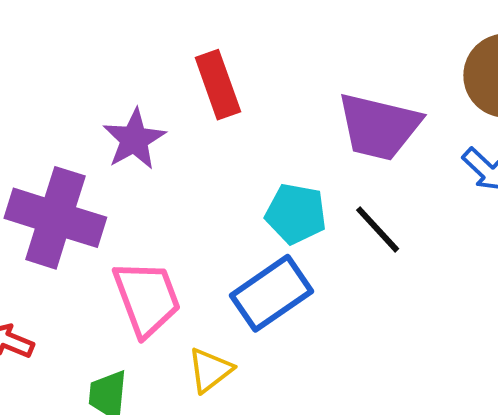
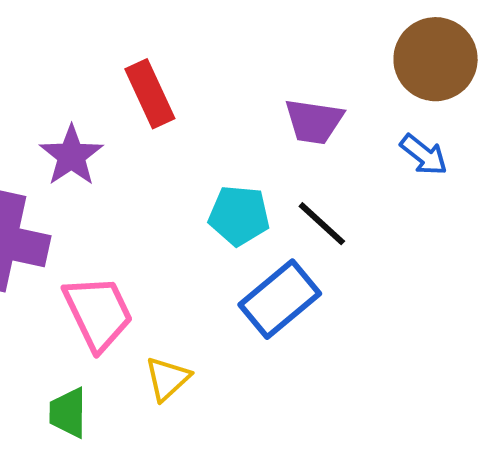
purple trapezoid: (379, 127) -> (314, 121), size x0.7
blue rectangle: (271, 293) -> (280, 299), moved

